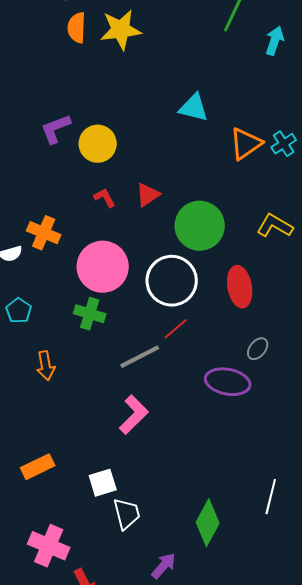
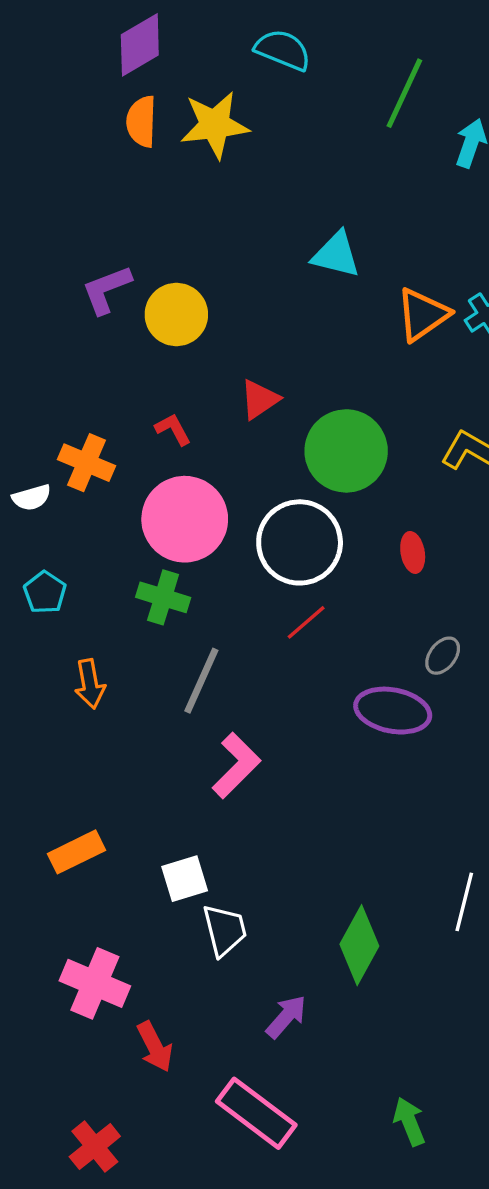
red L-shape: (105, 198) -> (173, 429), moved
red ellipse: (240, 287) -> (413, 552), size x0.6
gray line: (140, 357) -> (201, 681), moved, turned -39

